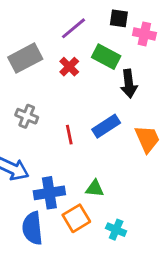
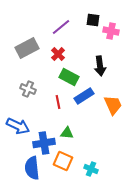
green rectangle: (106, 57) -> (69, 77), moved
green triangle: (95, 189) -> (67, 133), moved
orange square: (76, 218) -> (63, 161), turned -36

